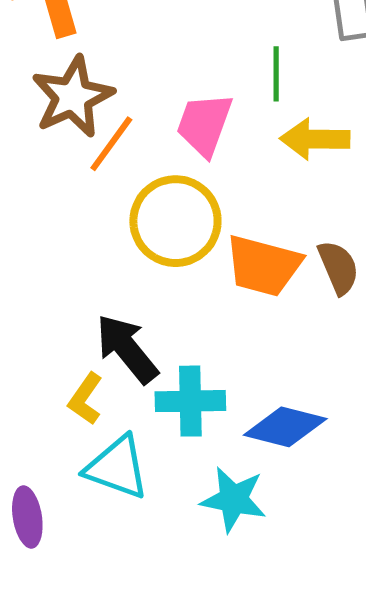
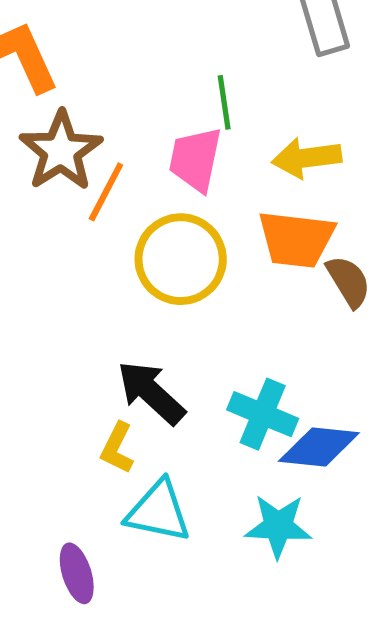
green line: (276, 74) -> (224, 102), moved
orange trapezoid: (263, 266) -> (296, 239), moved
cyan cross: (190, 401) -> (263, 414), moved, turned 32

